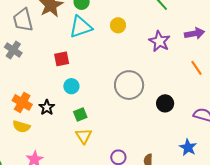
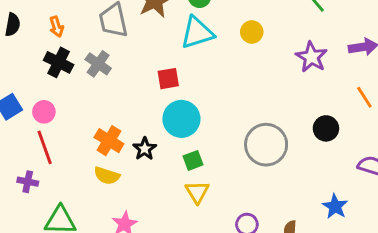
gray circle: (129, 85) -> (266, 145), moved
cyan circle: (71, 86) -> (181, 119), size x1.6
black circle: (165, 103) -> (326, 128), moved
blue star: (188, 147) -> (335, 206), moved

